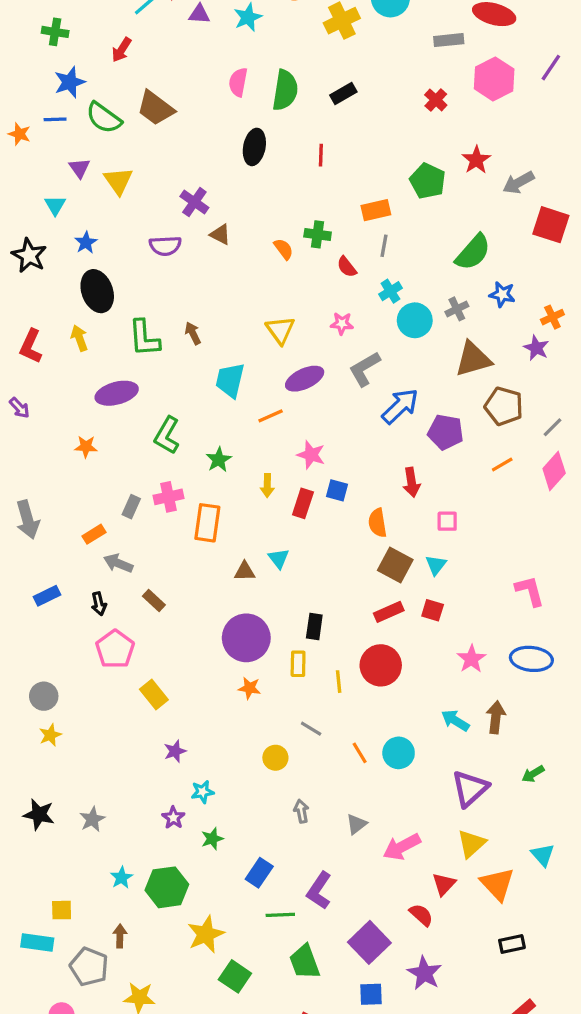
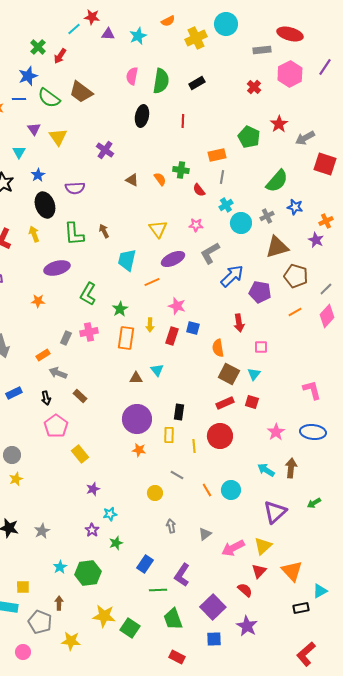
green cross: (55, 32) -> (38, 47), moved, turned 35
brown triangle: (220, 234) -> (132, 180), moved
purple semicircle: (165, 246) -> (75, 188), moved
orange rectangle: (207, 523) -> (126, 338), moved
yellow triangle: (471, 844) -> (263, 546), moved
cyan triangle: (543, 855) -> (320, 591), moved, turned 42
yellow star: (206, 934) -> (104, 616), moved, turned 30

